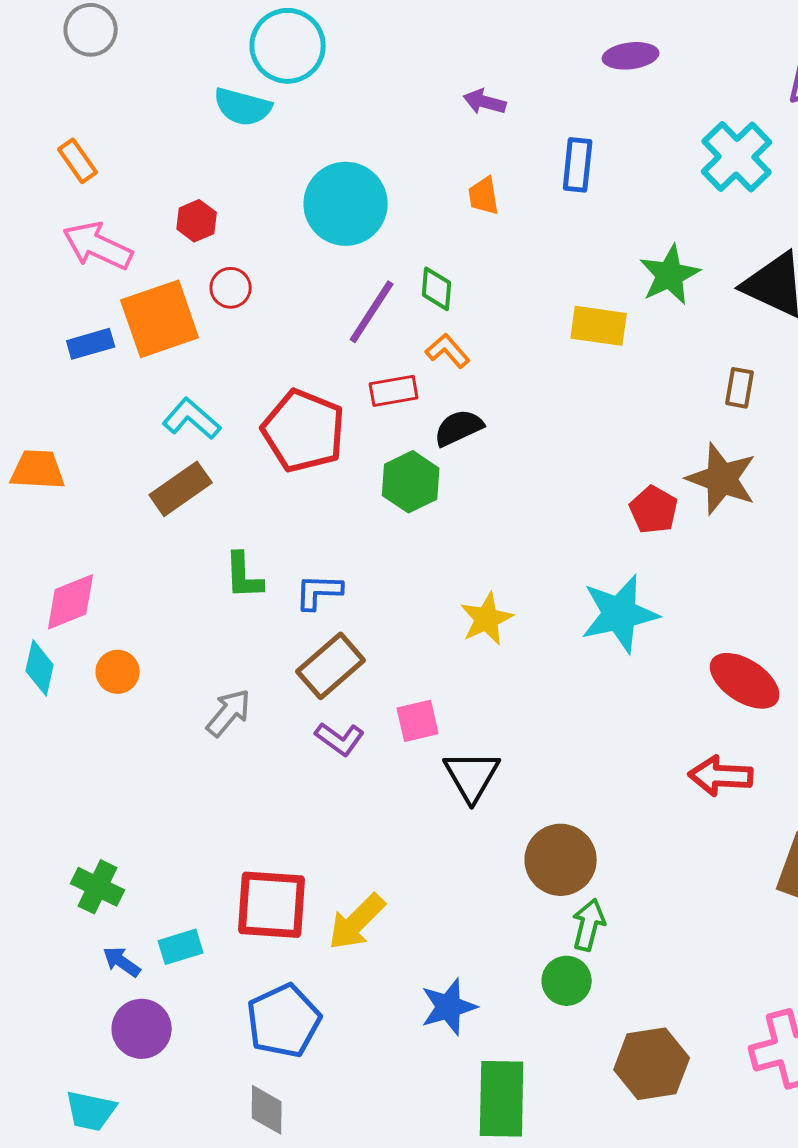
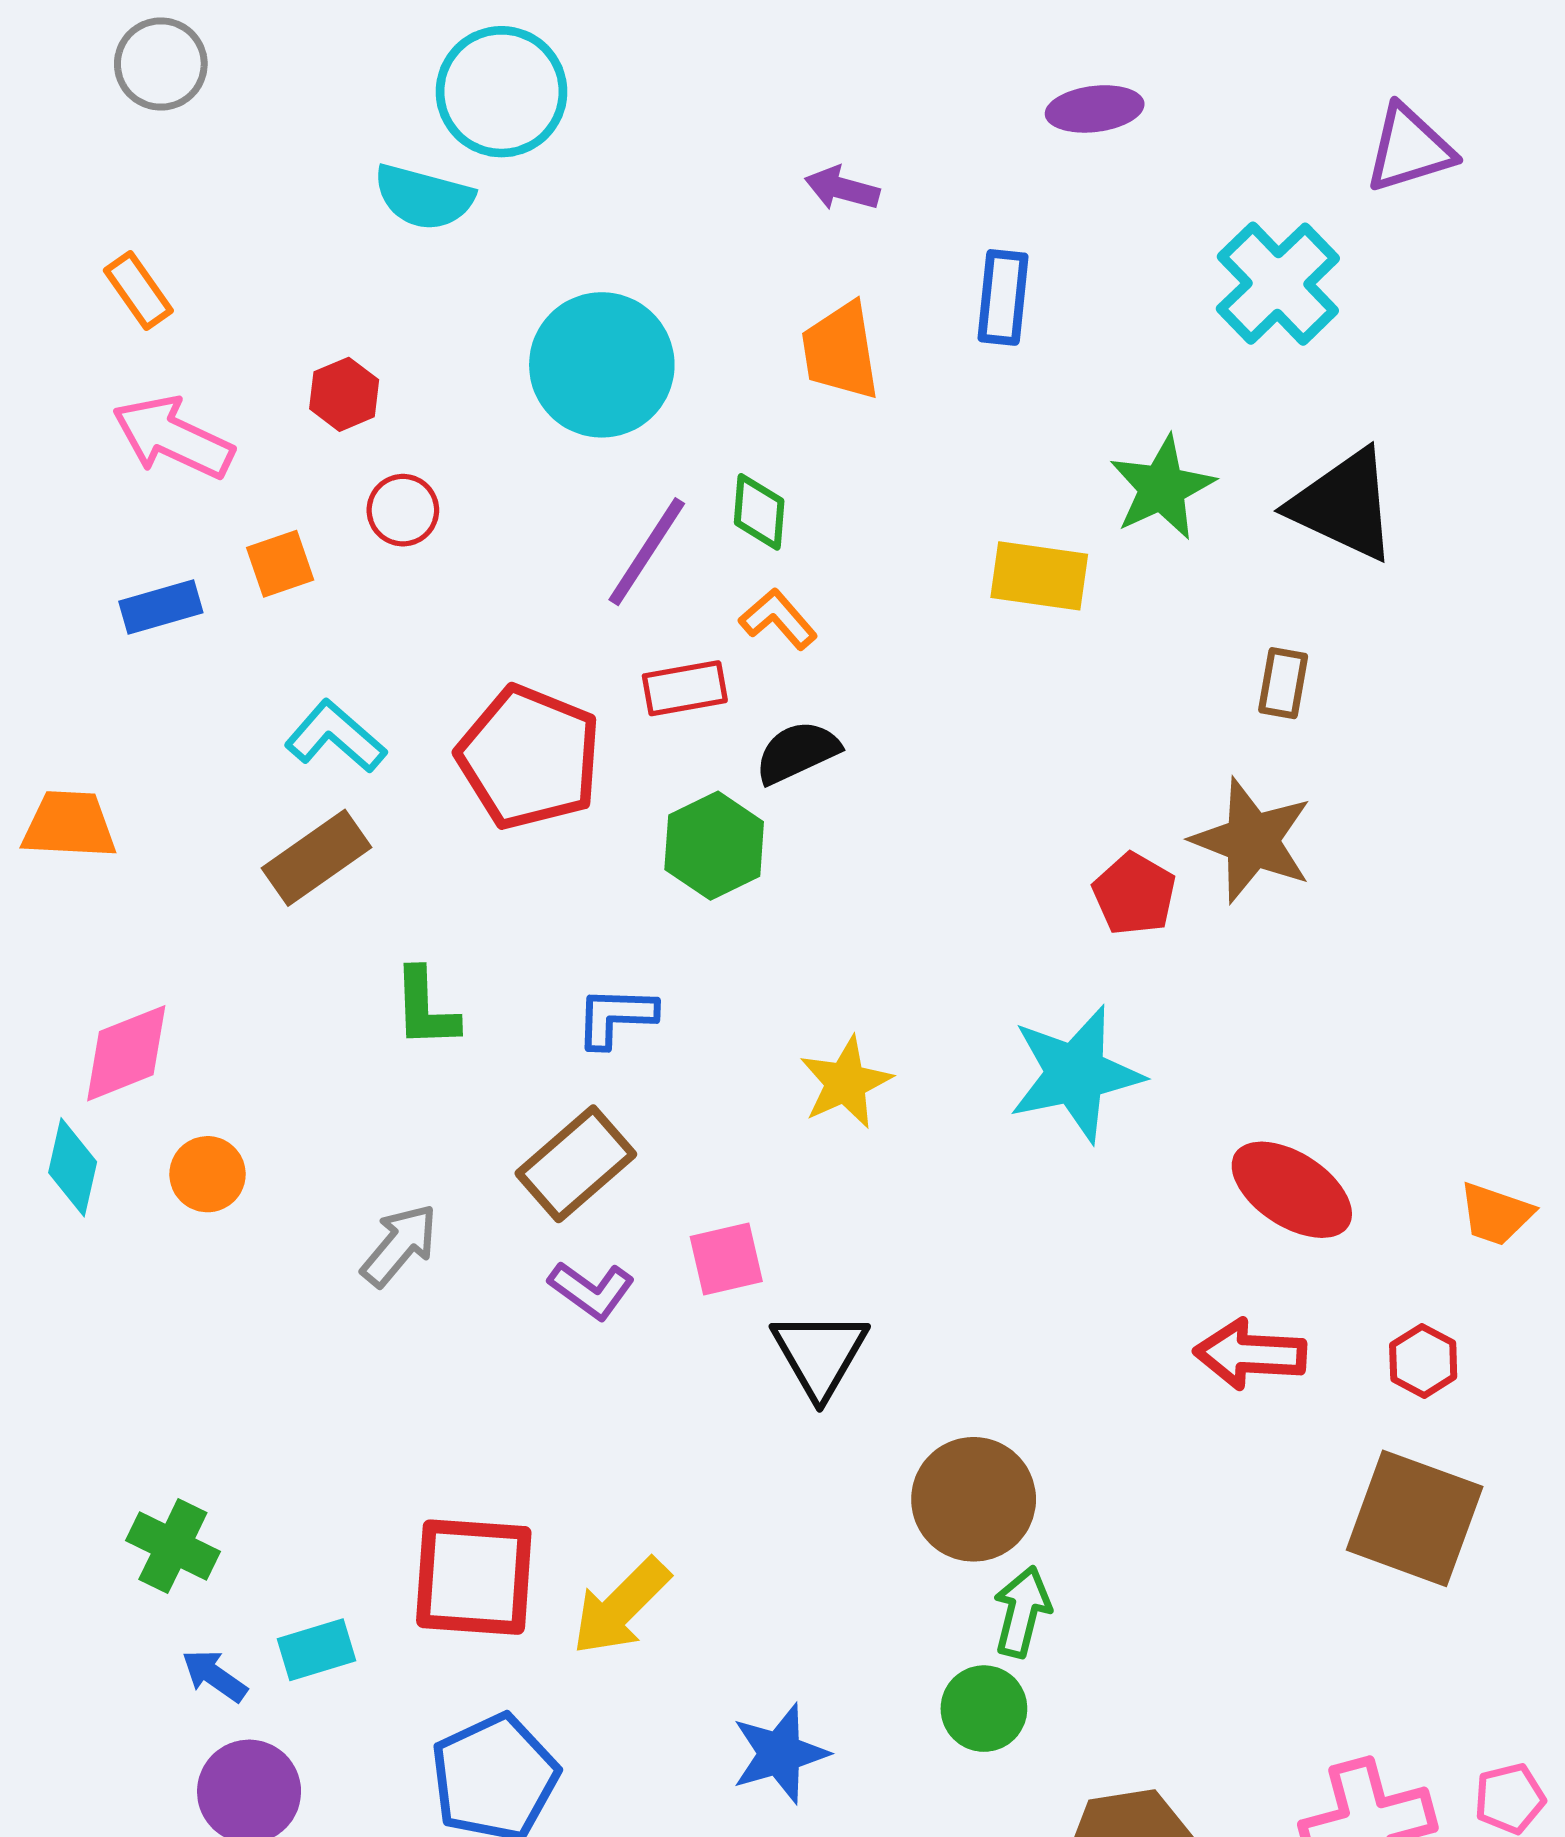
orange trapezoid: (484, 196) -> (840, 351), size x1.5
orange square: (160, 319) -> (280, 564), size x0.5
blue L-shape: (319, 592) -> (616, 1017), moved

